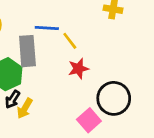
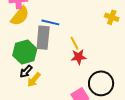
blue line: (47, 28) -> (50, 22), moved
yellow line: (70, 41) -> (75, 43), moved

